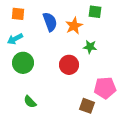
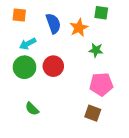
cyan arrow: (15, 39) -> (28, 44), moved
red circle: (69, 65) -> (53, 66), moved
pink pentagon: (105, 88) -> (101, 84), moved

